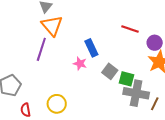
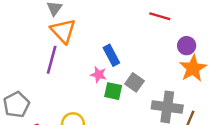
red line: (130, 29) -> (160, 16), moved
green square: (126, 79) -> (113, 91), moved

